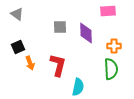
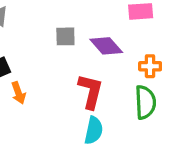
purple diamond: (86, 33) -> (106, 46), turned -40
red L-shape: (58, 65) -> (91, 91), moved

